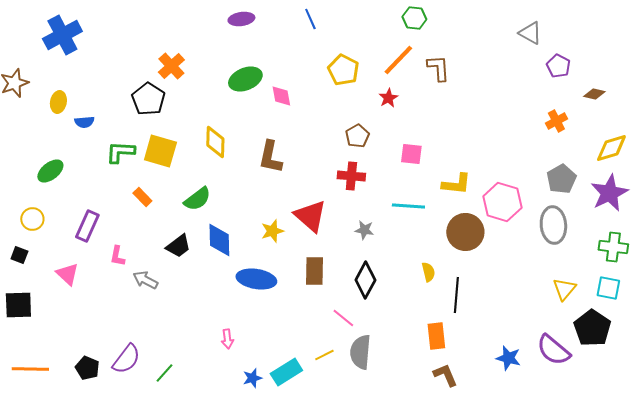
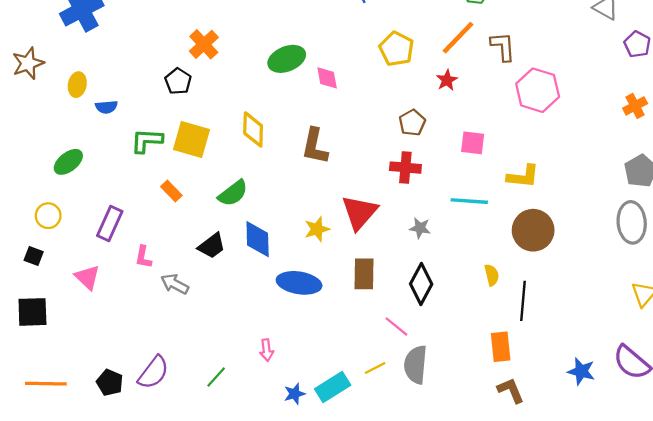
black pentagon: (148, 99) -> (178, 81), size x0.7
pink hexagon: (502, 202) -> (538, 90), moved
red triangle: (310, 216) -> (360, 212), turned 30
green line: (164, 373) -> (216, 377), moved

